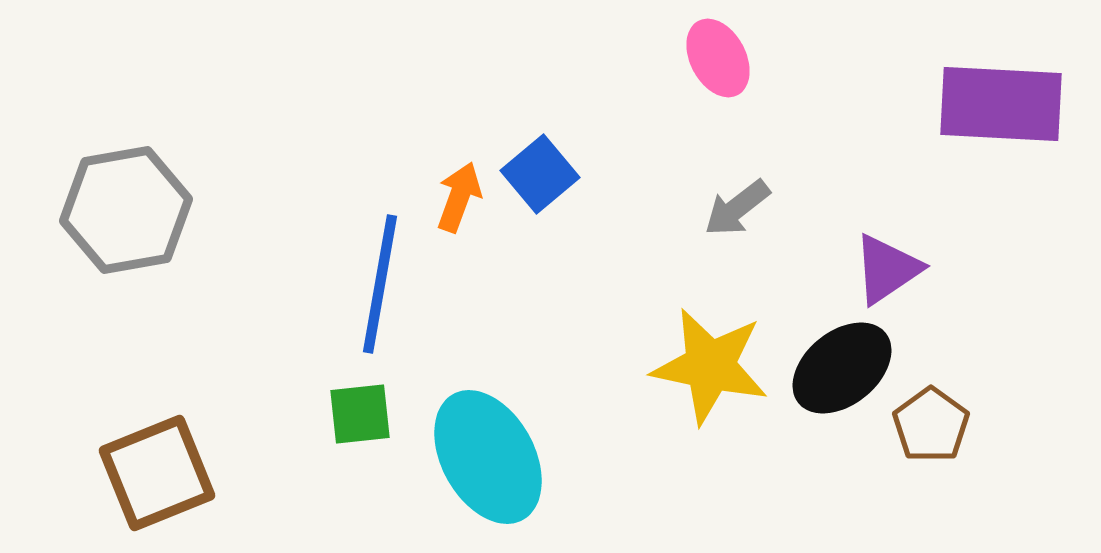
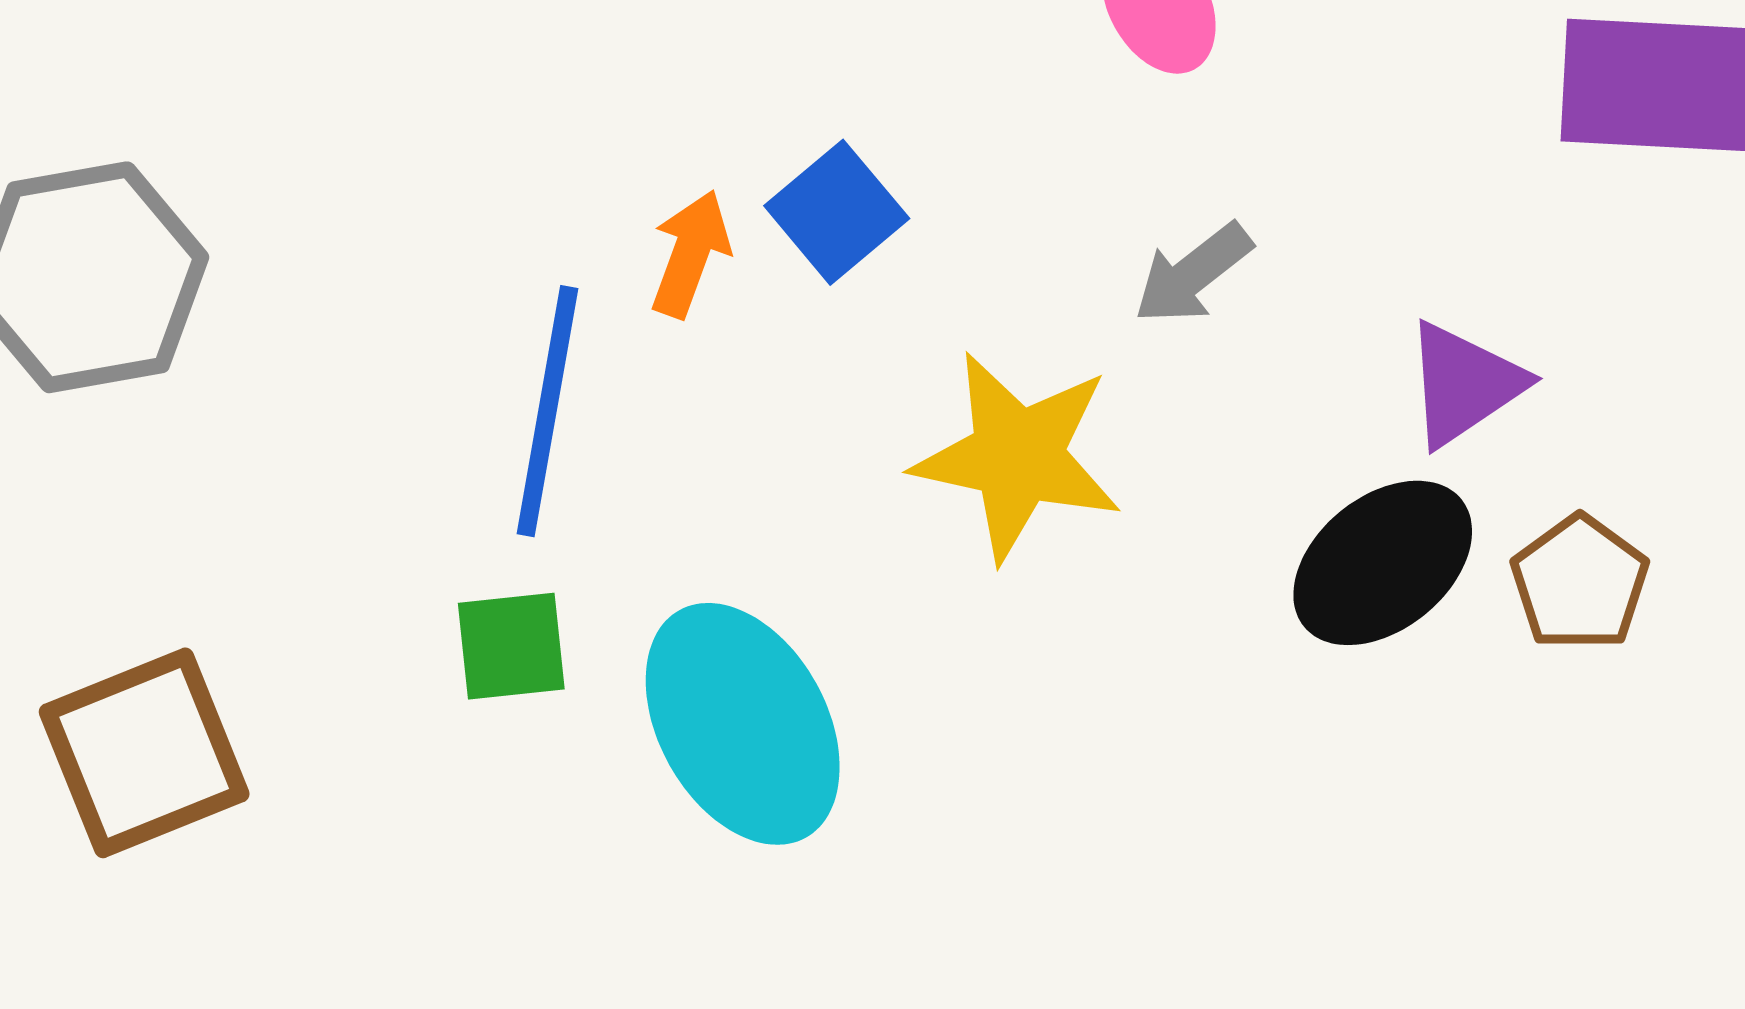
yellow star: (710, 366) -> (1017, 456), moved
brown pentagon: (931, 425) -> (1580, 583), moved

